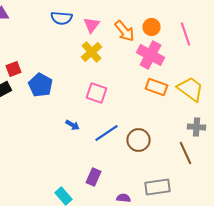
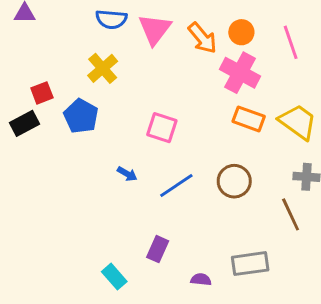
pink triangle: (92, 25) -> (155, 29), size x1.4
yellow cross: (92, 52) -> (103, 68), moved
brown circle: (138, 140) -> (234, 181), moved

